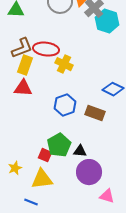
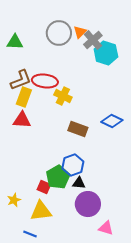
blue hexagon: (65, 105) -> (73, 165), moved
brown rectangle: (95, 113) -> (78, 129), moved

